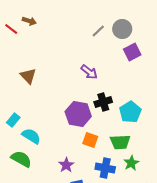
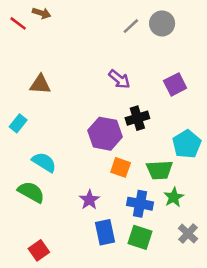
purple square: (132, 52) -> (175, 84), moved
brown triangle: (28, 76) -> (40, 84), turned -42
cyan pentagon: (130, 112) -> (187, 144), moved
cyan rectangle: (13, 120) -> (18, 123), moved

